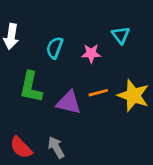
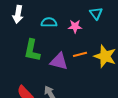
cyan semicircle: (55, 48) -> (49, 22), turned 70

